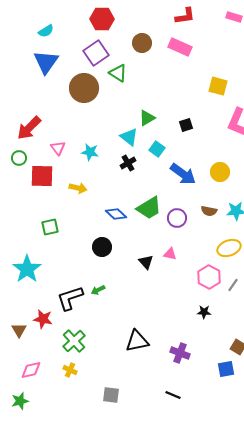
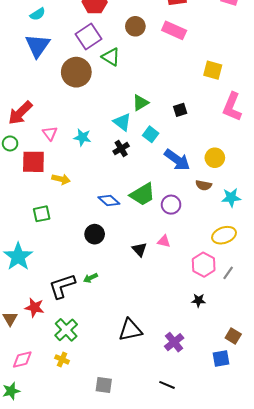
yellow arrow: (78, 188) -> (61, 179), moved
brown semicircle: (209, 211) -> (204, 185), moved
purple cross: (180, 353) -> (174, 342), turned 30

